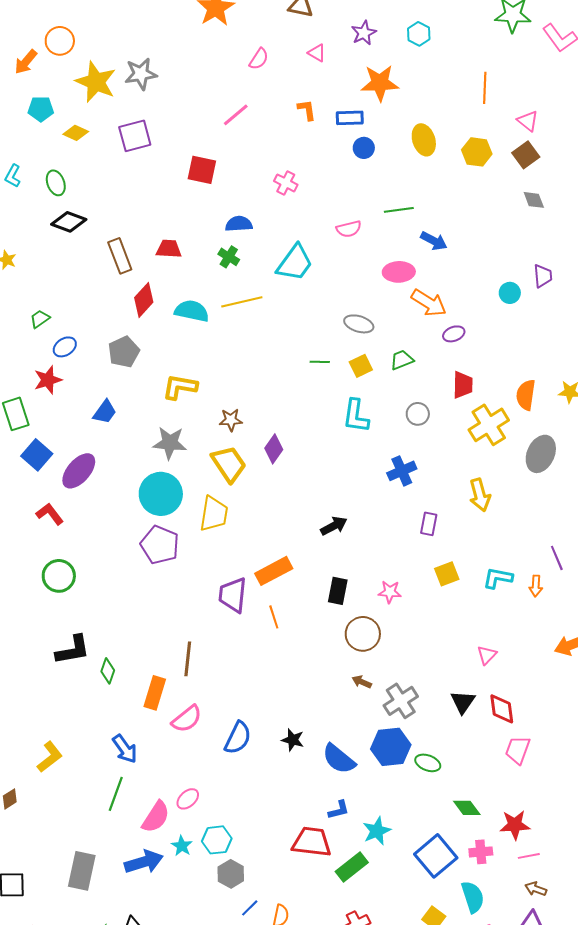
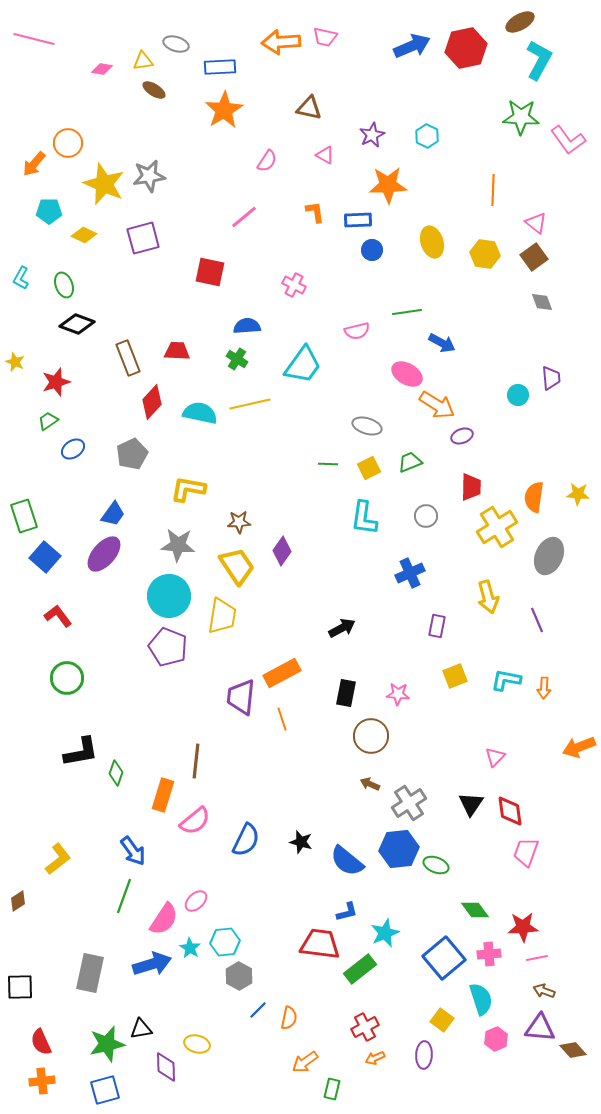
pink ellipse: (399, 272) -> (407, 374), turned 32
red star: (48, 380) -> (56, 382), moved
purple ellipse: (79, 471) -> (104, 554), moved
purple line: (557, 558) -> (537, 620), moved

